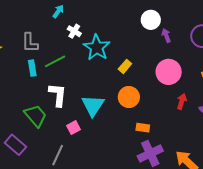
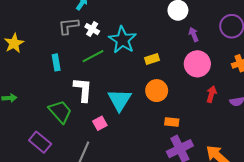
white cross: (74, 31) -> (92, 29), moved
purple arrow: (166, 35) -> (194, 34), moved
gray L-shape: (30, 43) -> (69, 26), moved, turned 85
green line: (55, 61) -> (93, 56), moved
yellow rectangle: (125, 66) -> (152, 59), turned 32

